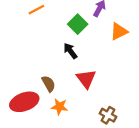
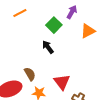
red triangle: (86, 79) -> (62, 82), moved

